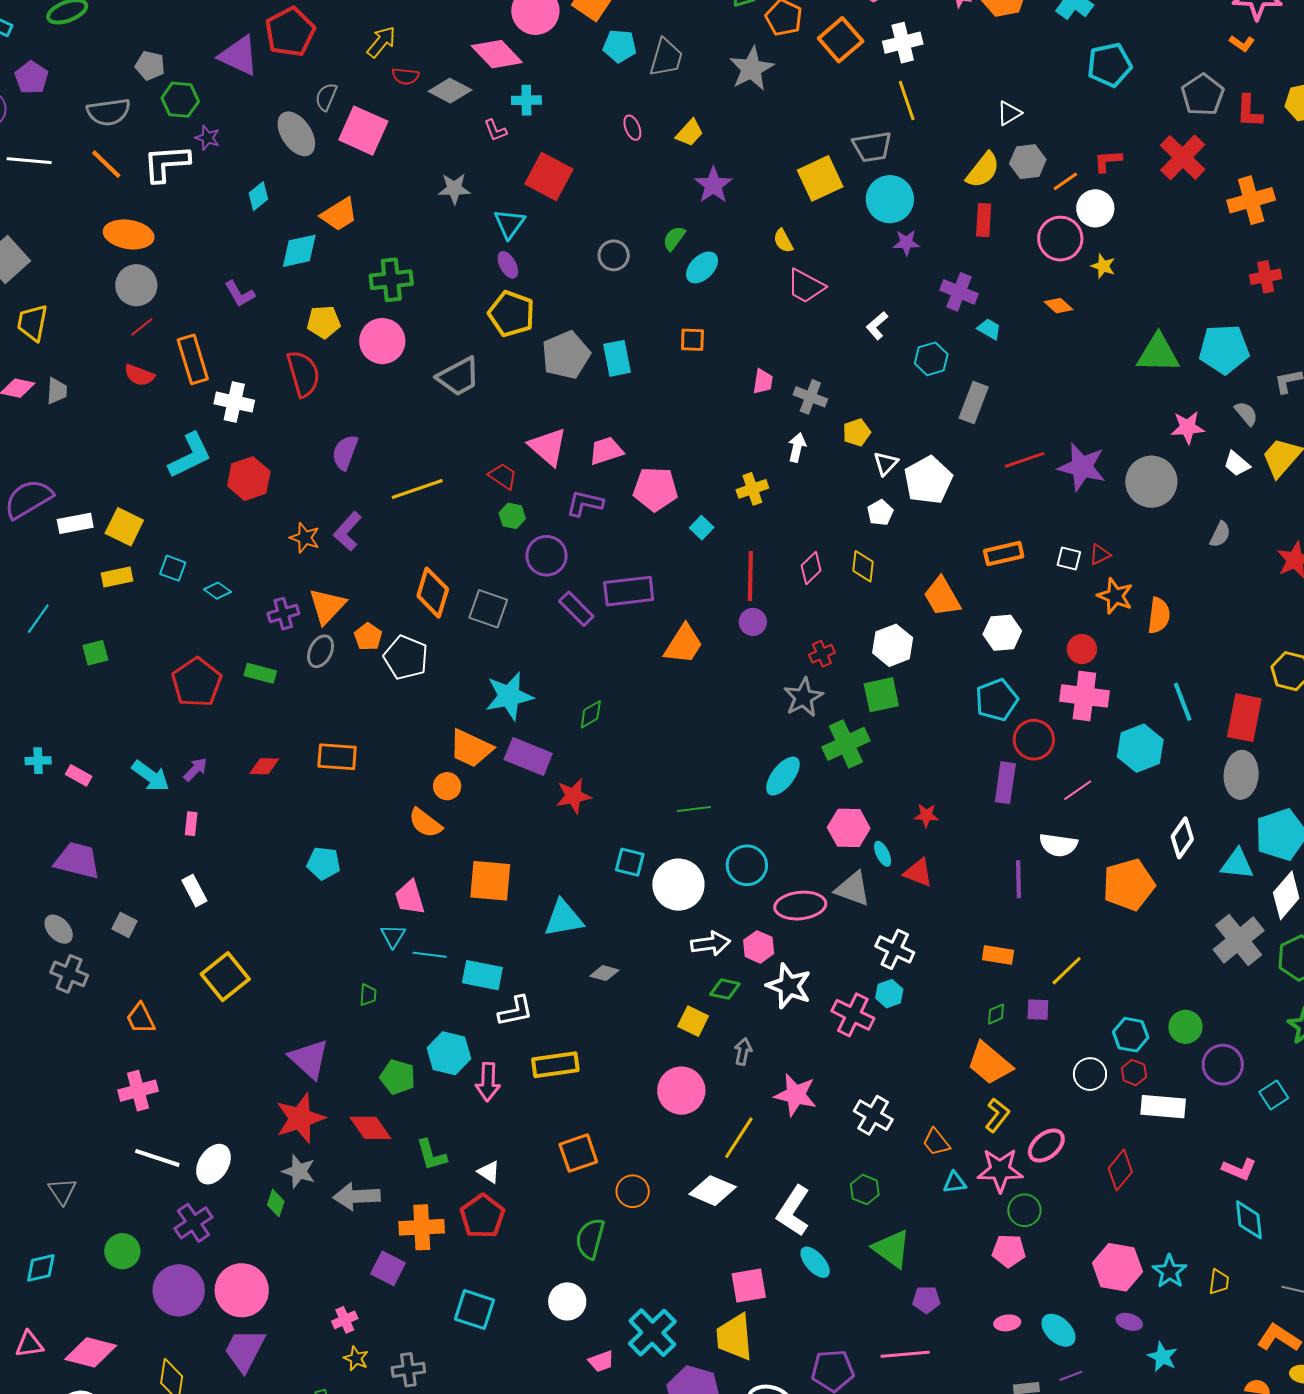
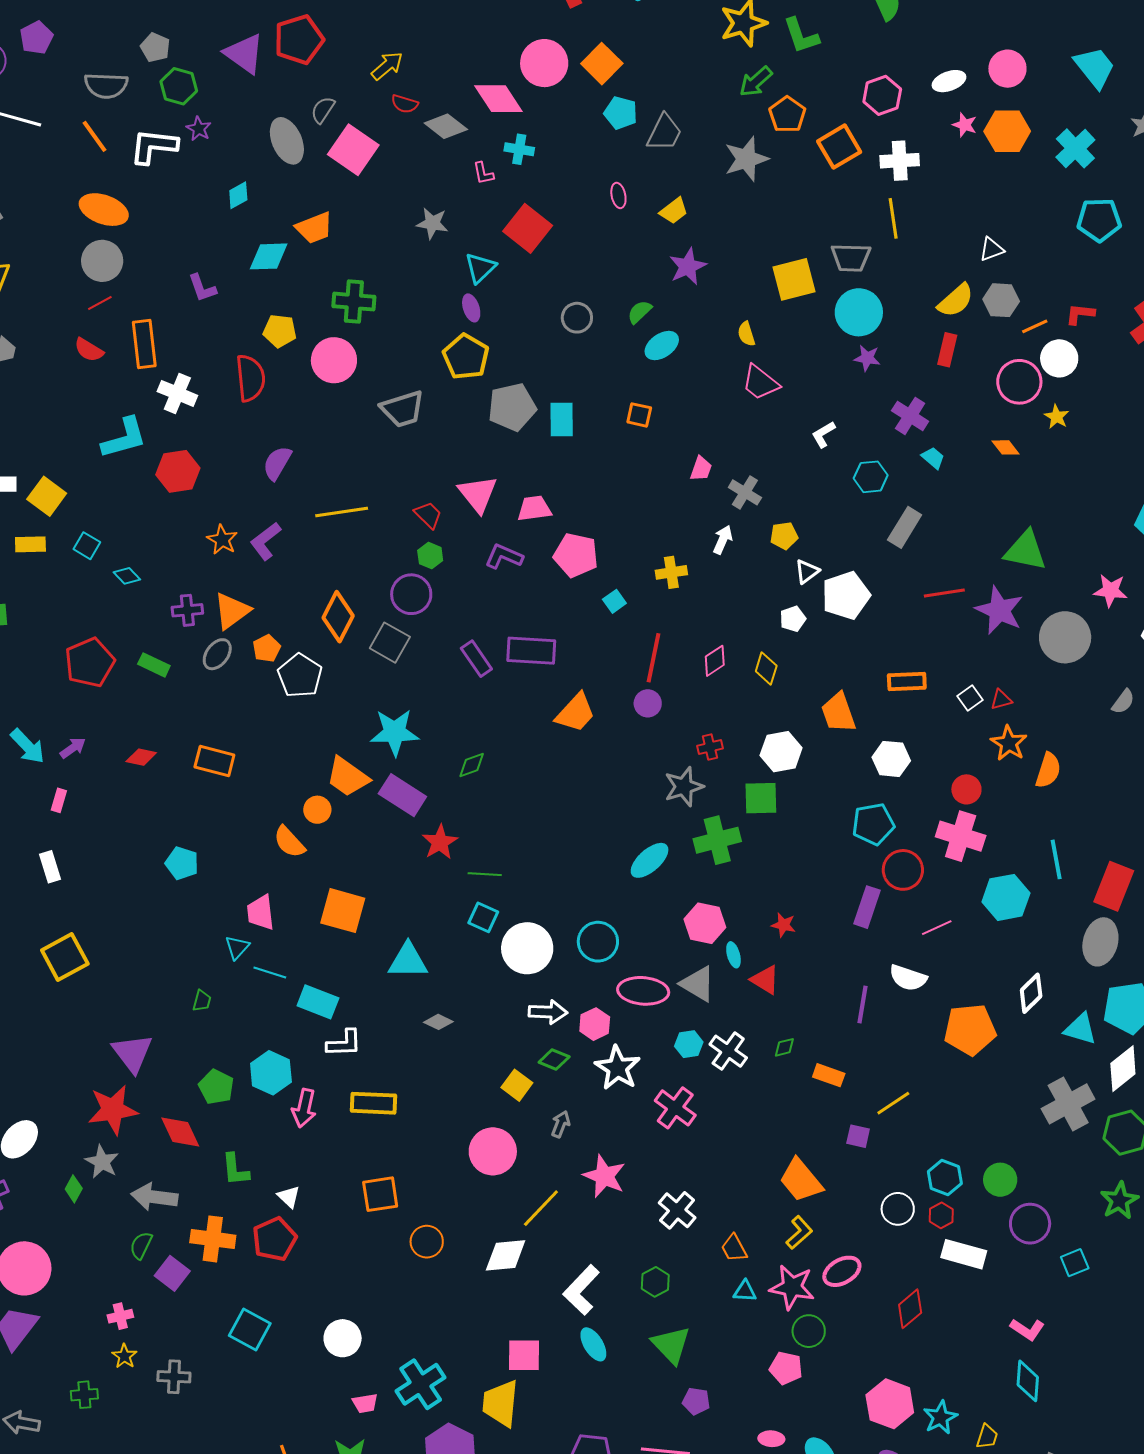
green triangle: (1158, 353) -> (1025, 551), moved
purple circle: (547, 556) -> (411, 594), moved
white square: (1069, 558) -> (970, 698), turned 30
red star: (573, 796) -> (440, 842), turned -30
green line: (694, 809) -> (485, 874), moved
cyan hexagon: (889, 994) -> (689, 1044), moved
green diamond: (996, 1014) -> (784, 1047), moved
white diamond: (713, 1191) -> (506, 1255), turned -39
green semicircle: (590, 1239) -> (141, 1245), moved, size x0.7

